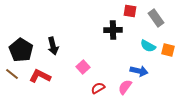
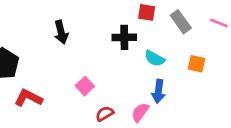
black arrow: (53, 46) -> (61, 32), moved
cyan semicircle: (148, 46) -> (155, 58), moved
blue arrow: (139, 71) -> (158, 91), turned 84

